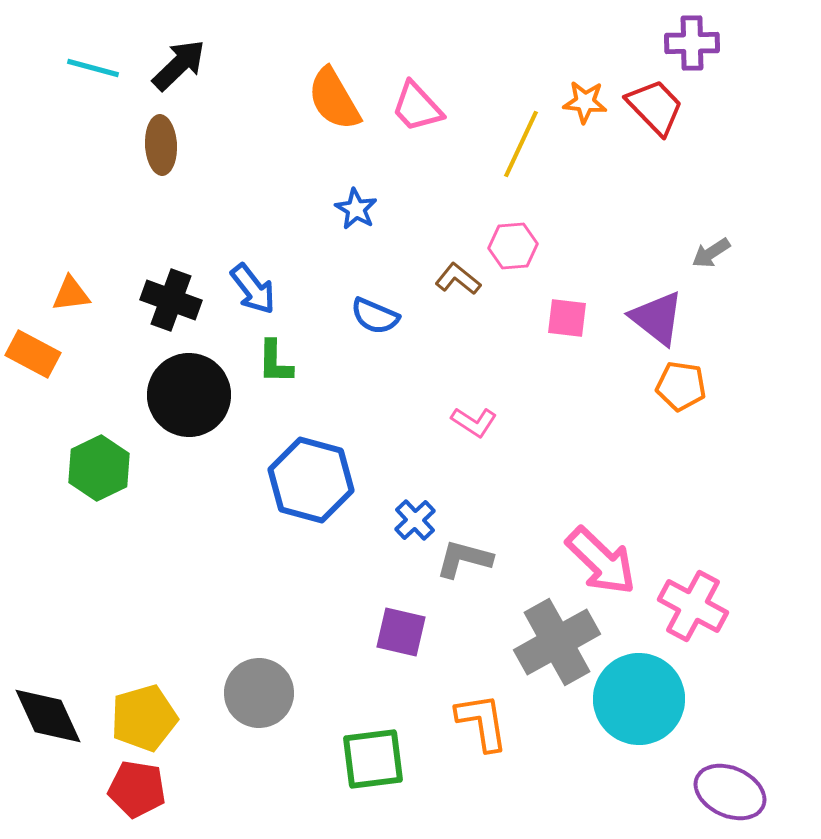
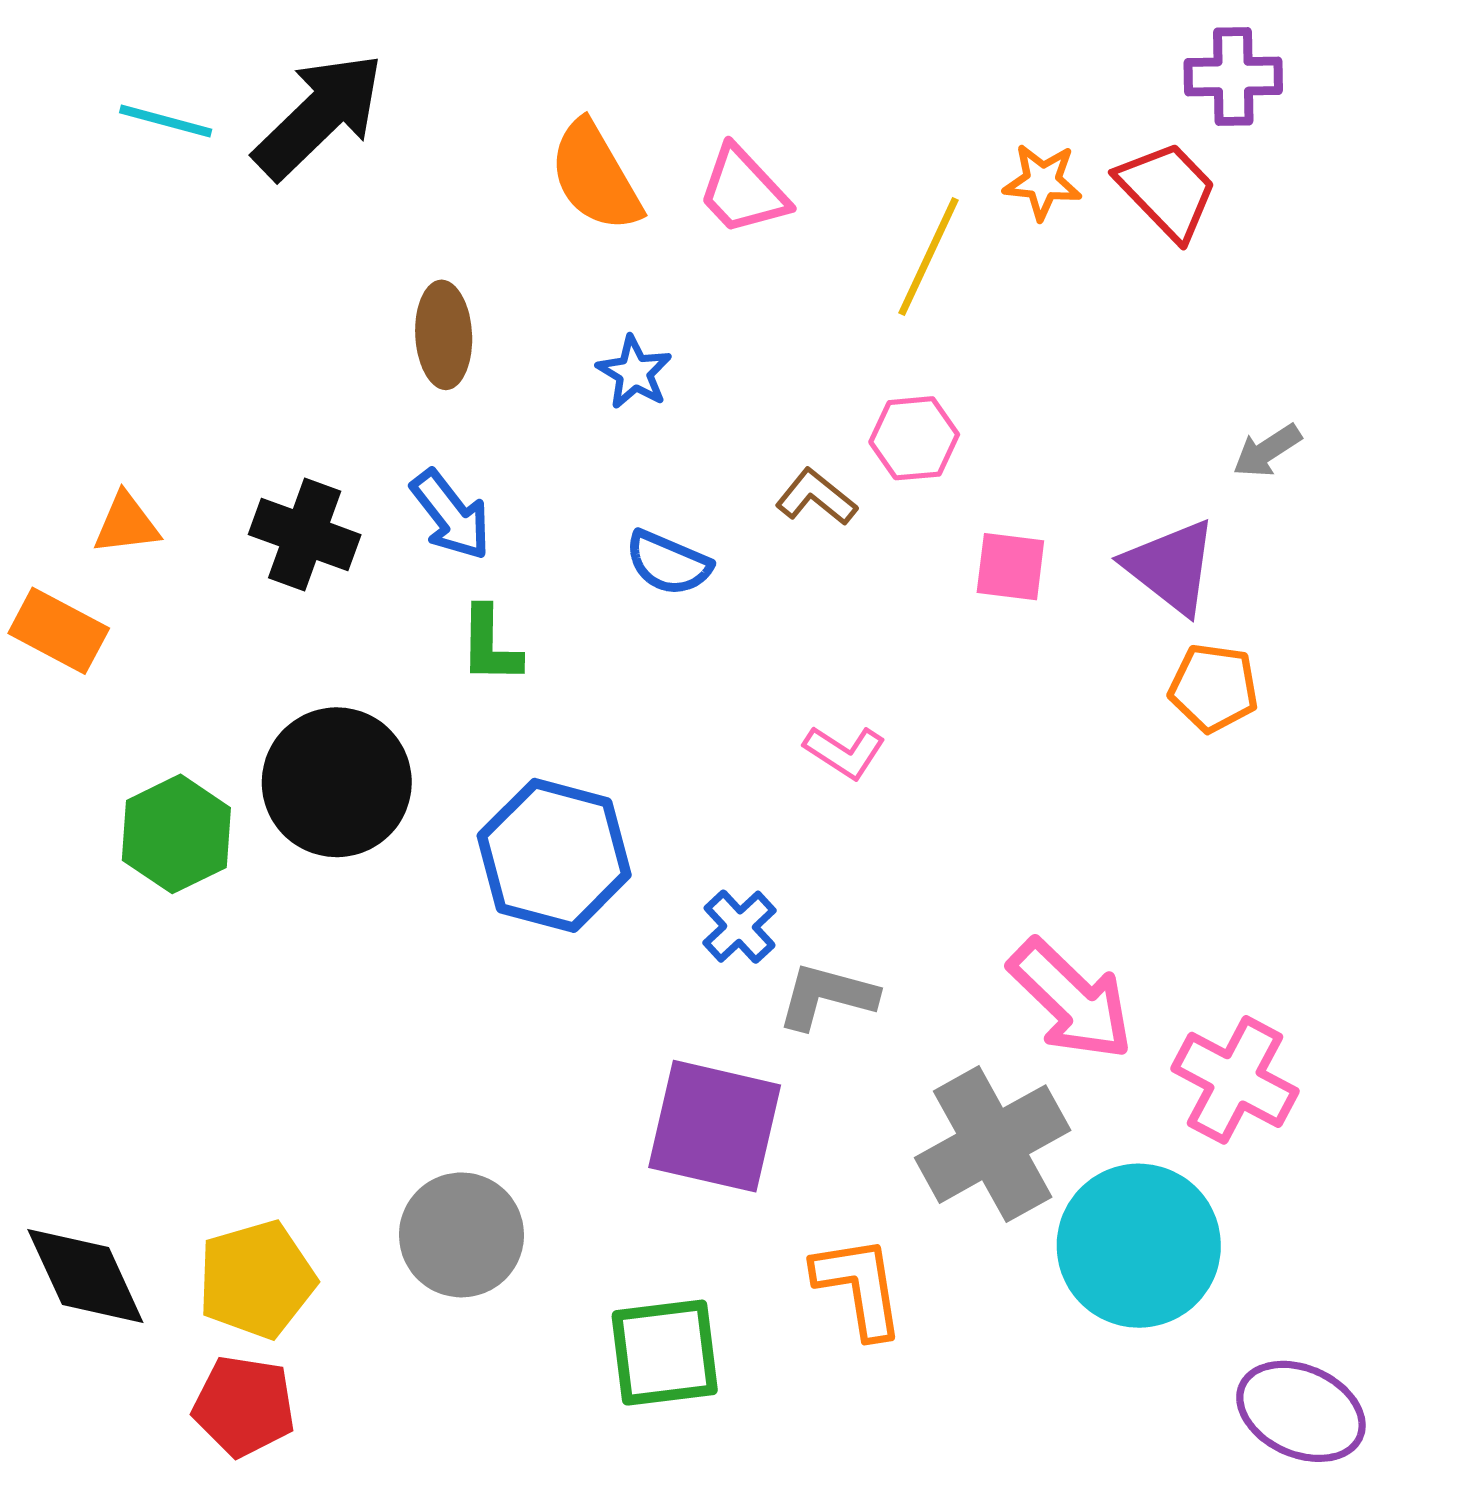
black arrow: (179, 65) -> (319, 116), size x1.4
brown ellipse: (161, 145) -> (444, 335), moved
black circle: (189, 395) -> (337, 782), moved
purple square: (401, 632) -> (715, 1126), size x1.5

